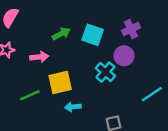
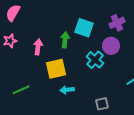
green arrow: (61, 34) -> (65, 40), moved, turned -56
pink arrow: (39, 57) -> (38, 47), turned -77
green line: (30, 95) -> (21, 90), moved

